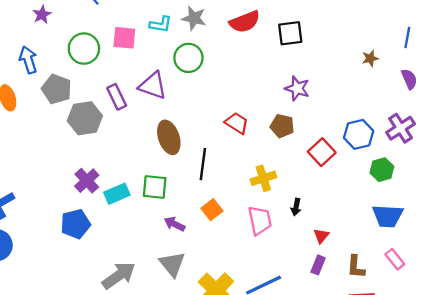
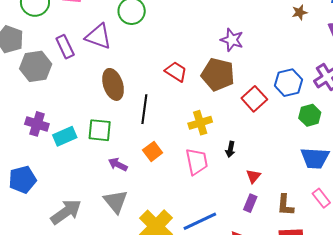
brown pentagon: (282, 126) -> (218, 74), size x1.5
purple cross: (87, 181) -> (37, 124), turned -30
blue pentagon: (75, 224) -> (22, 180), moved

